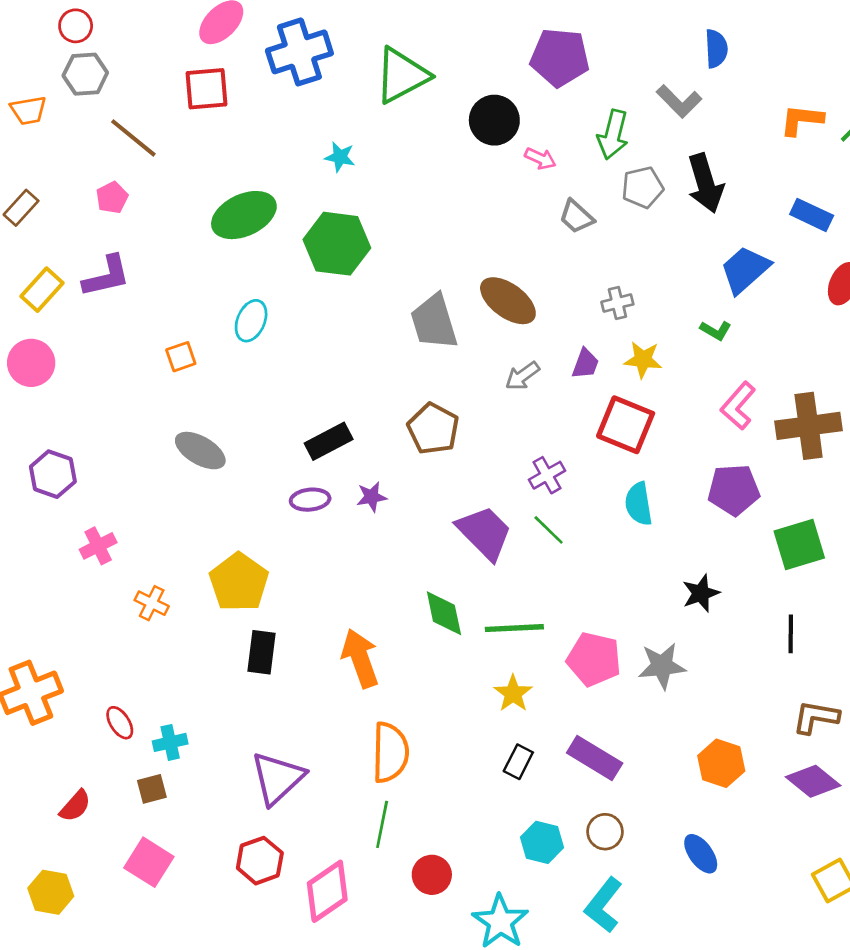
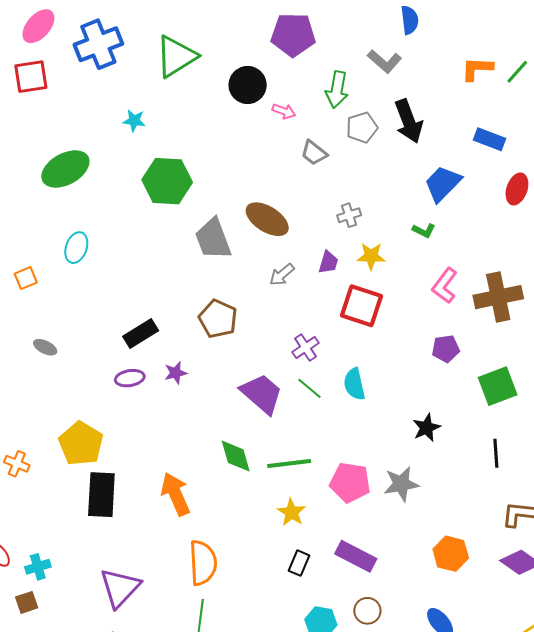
green hexagon: (337, 244) -> (167, 181), moved
gray ellipse: (200, 451) -> (45, 347), size x0.6
purple pentagon: (734, 490) -> (446, 349), size x0.7
cyan semicircle: (639, 504) -> (354, 384), moved
black rectangle: (261, 652) -> (101, 495), size x1.4

